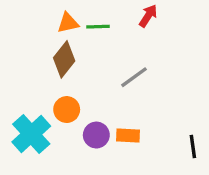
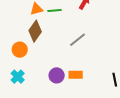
orange circle: (67, 110) -> (20, 50), moved
cyan cross: (31, 134) -> (18, 77), size x0.6

